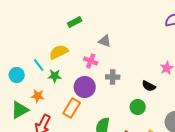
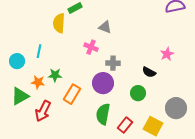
yellow semicircle: (59, 52) -> (59, 23), moved, turned -60
cyan line: (39, 65) -> (39, 51), turned 48
green star: (55, 76) -> (55, 75), moved
purple circle: (85, 87) -> (103, 83), moved

